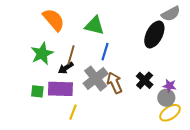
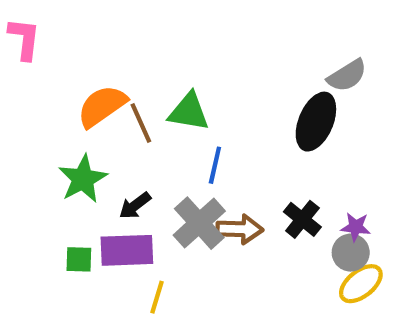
orange semicircle: (54, 20) -> (102, 106), turned -80
brown line: (71, 55) -> (141, 123), moved, turned -36
brown arrow: (115, 83) -> (240, 229), turned 120

